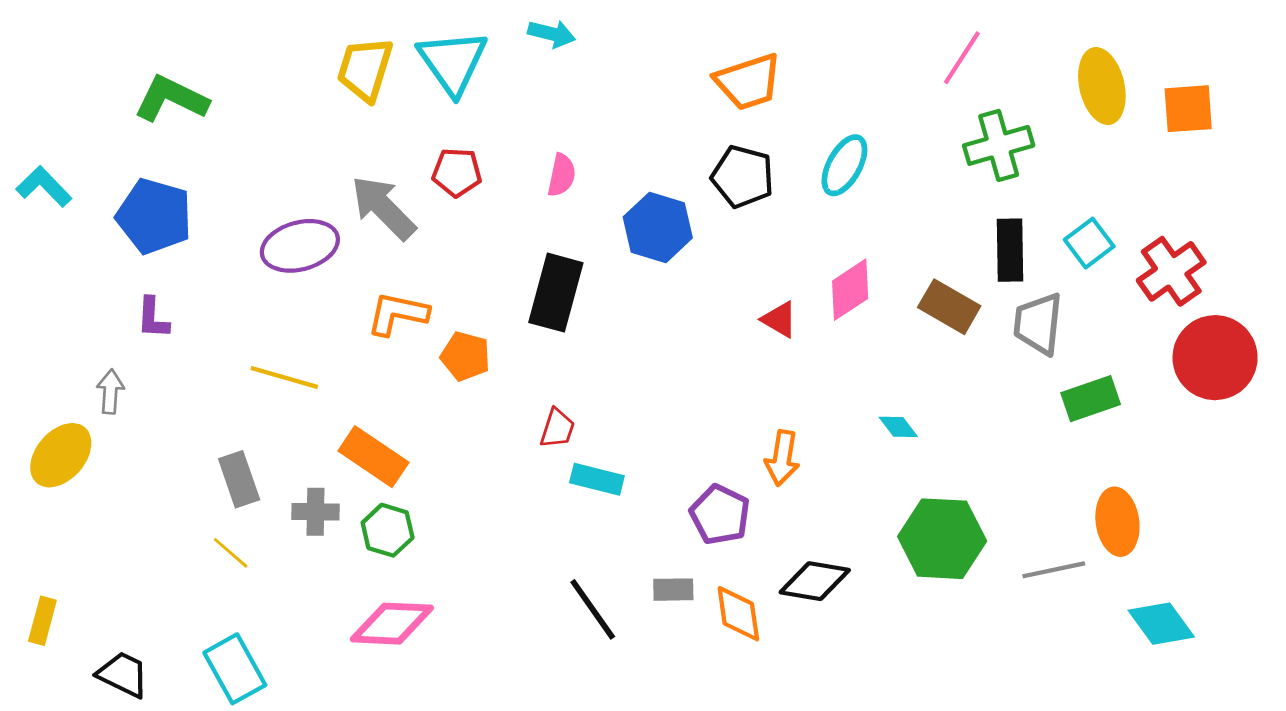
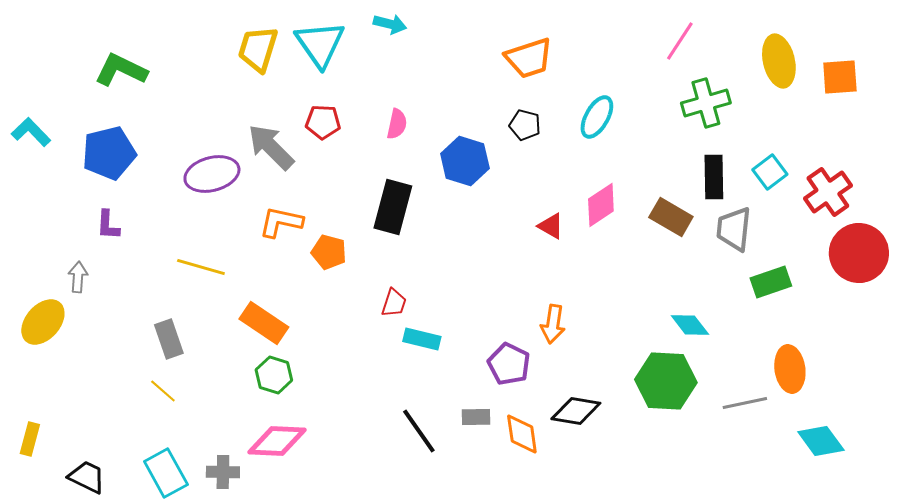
black pentagon: (743, 177) -> (525, 125), size x0.7
blue pentagon: (154, 216) -> (109, 153), turned -30
cyan diamond: (898, 427) -> (690, 325), moved, size x1.4
gray cross: (315, 512) -> (223, 472), moved

